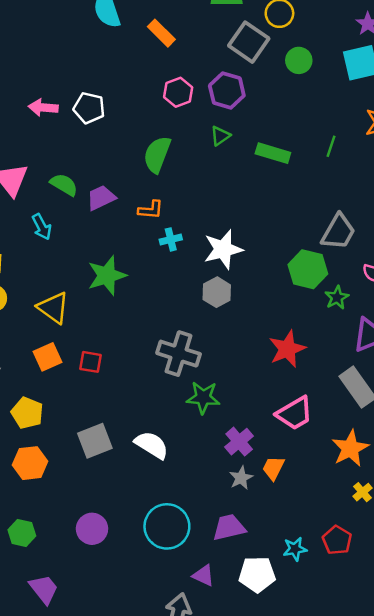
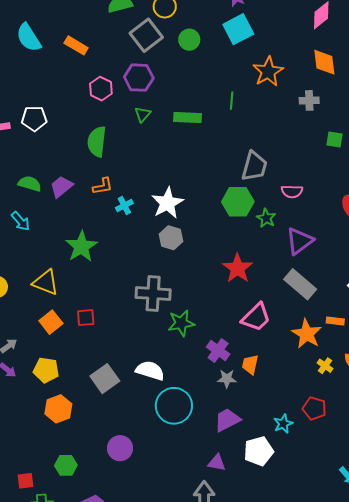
gray square: (249, 42) -> (146, 35), turned 32
gray star: (241, 478) -> (227, 379), turned -30
cyan circle: (167, 526) -> (174, 406), moved

